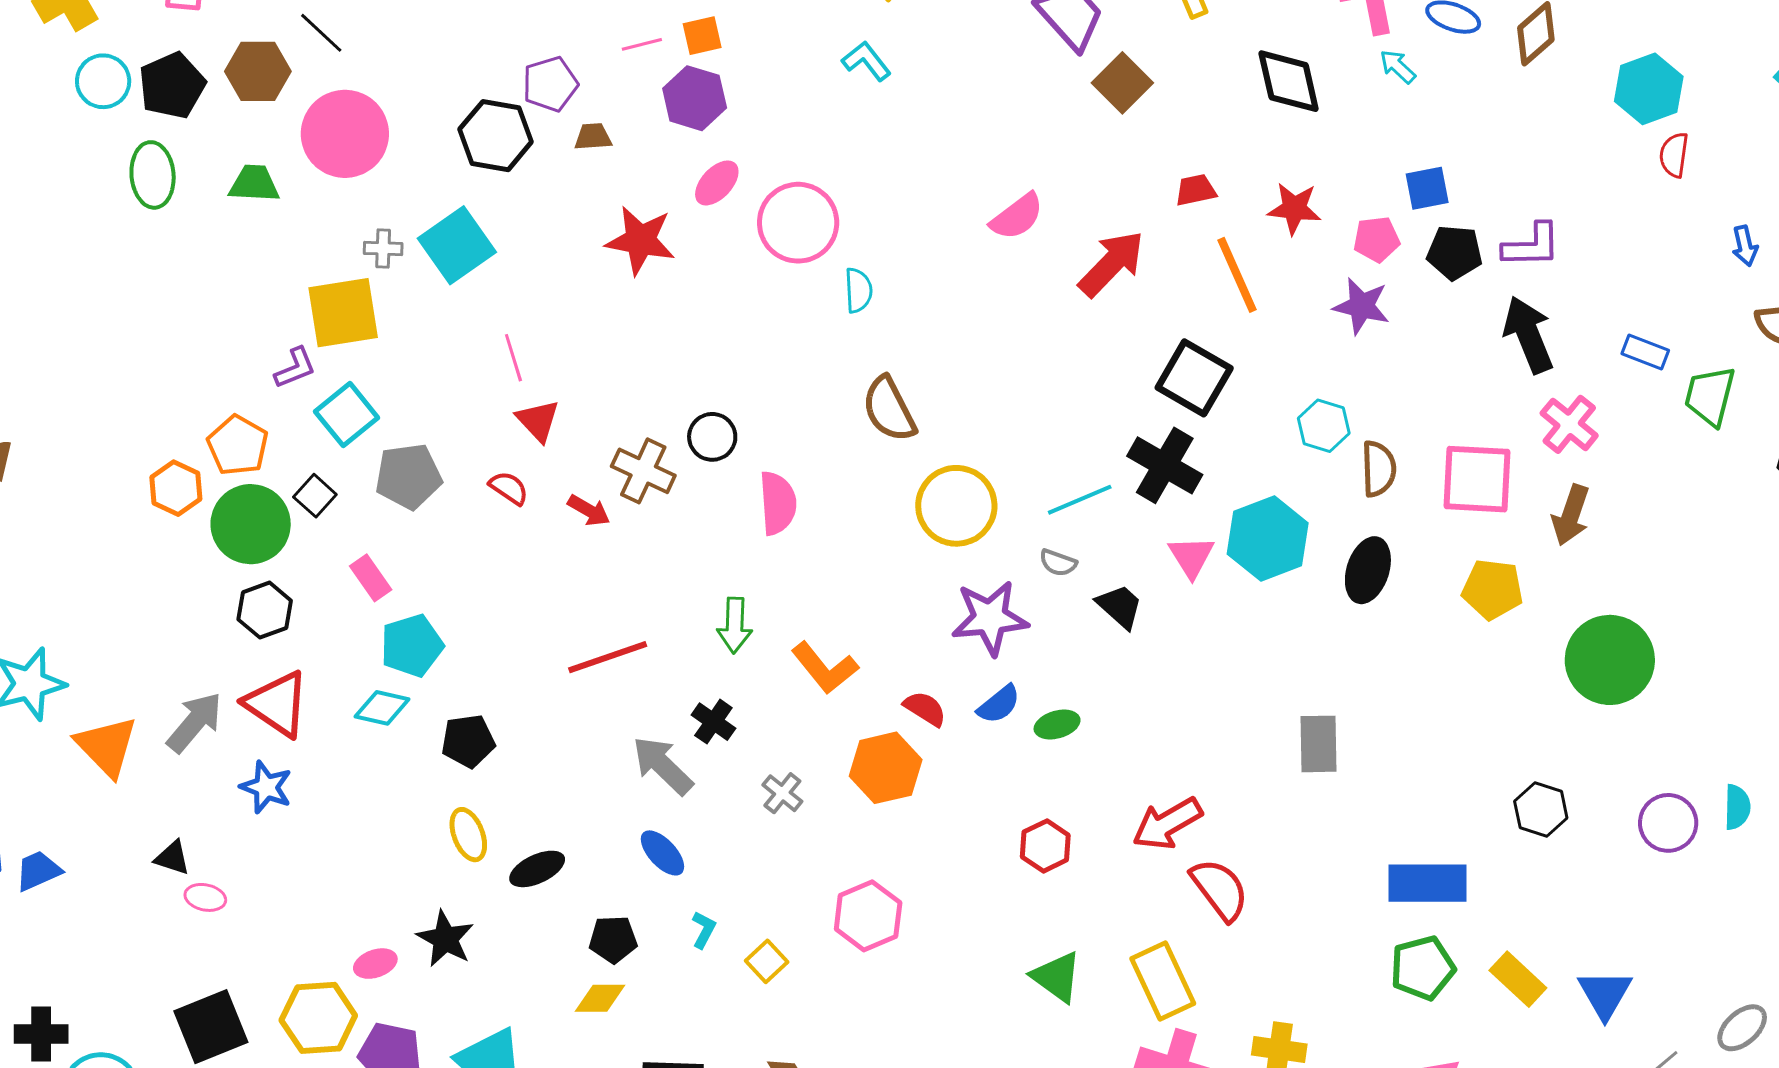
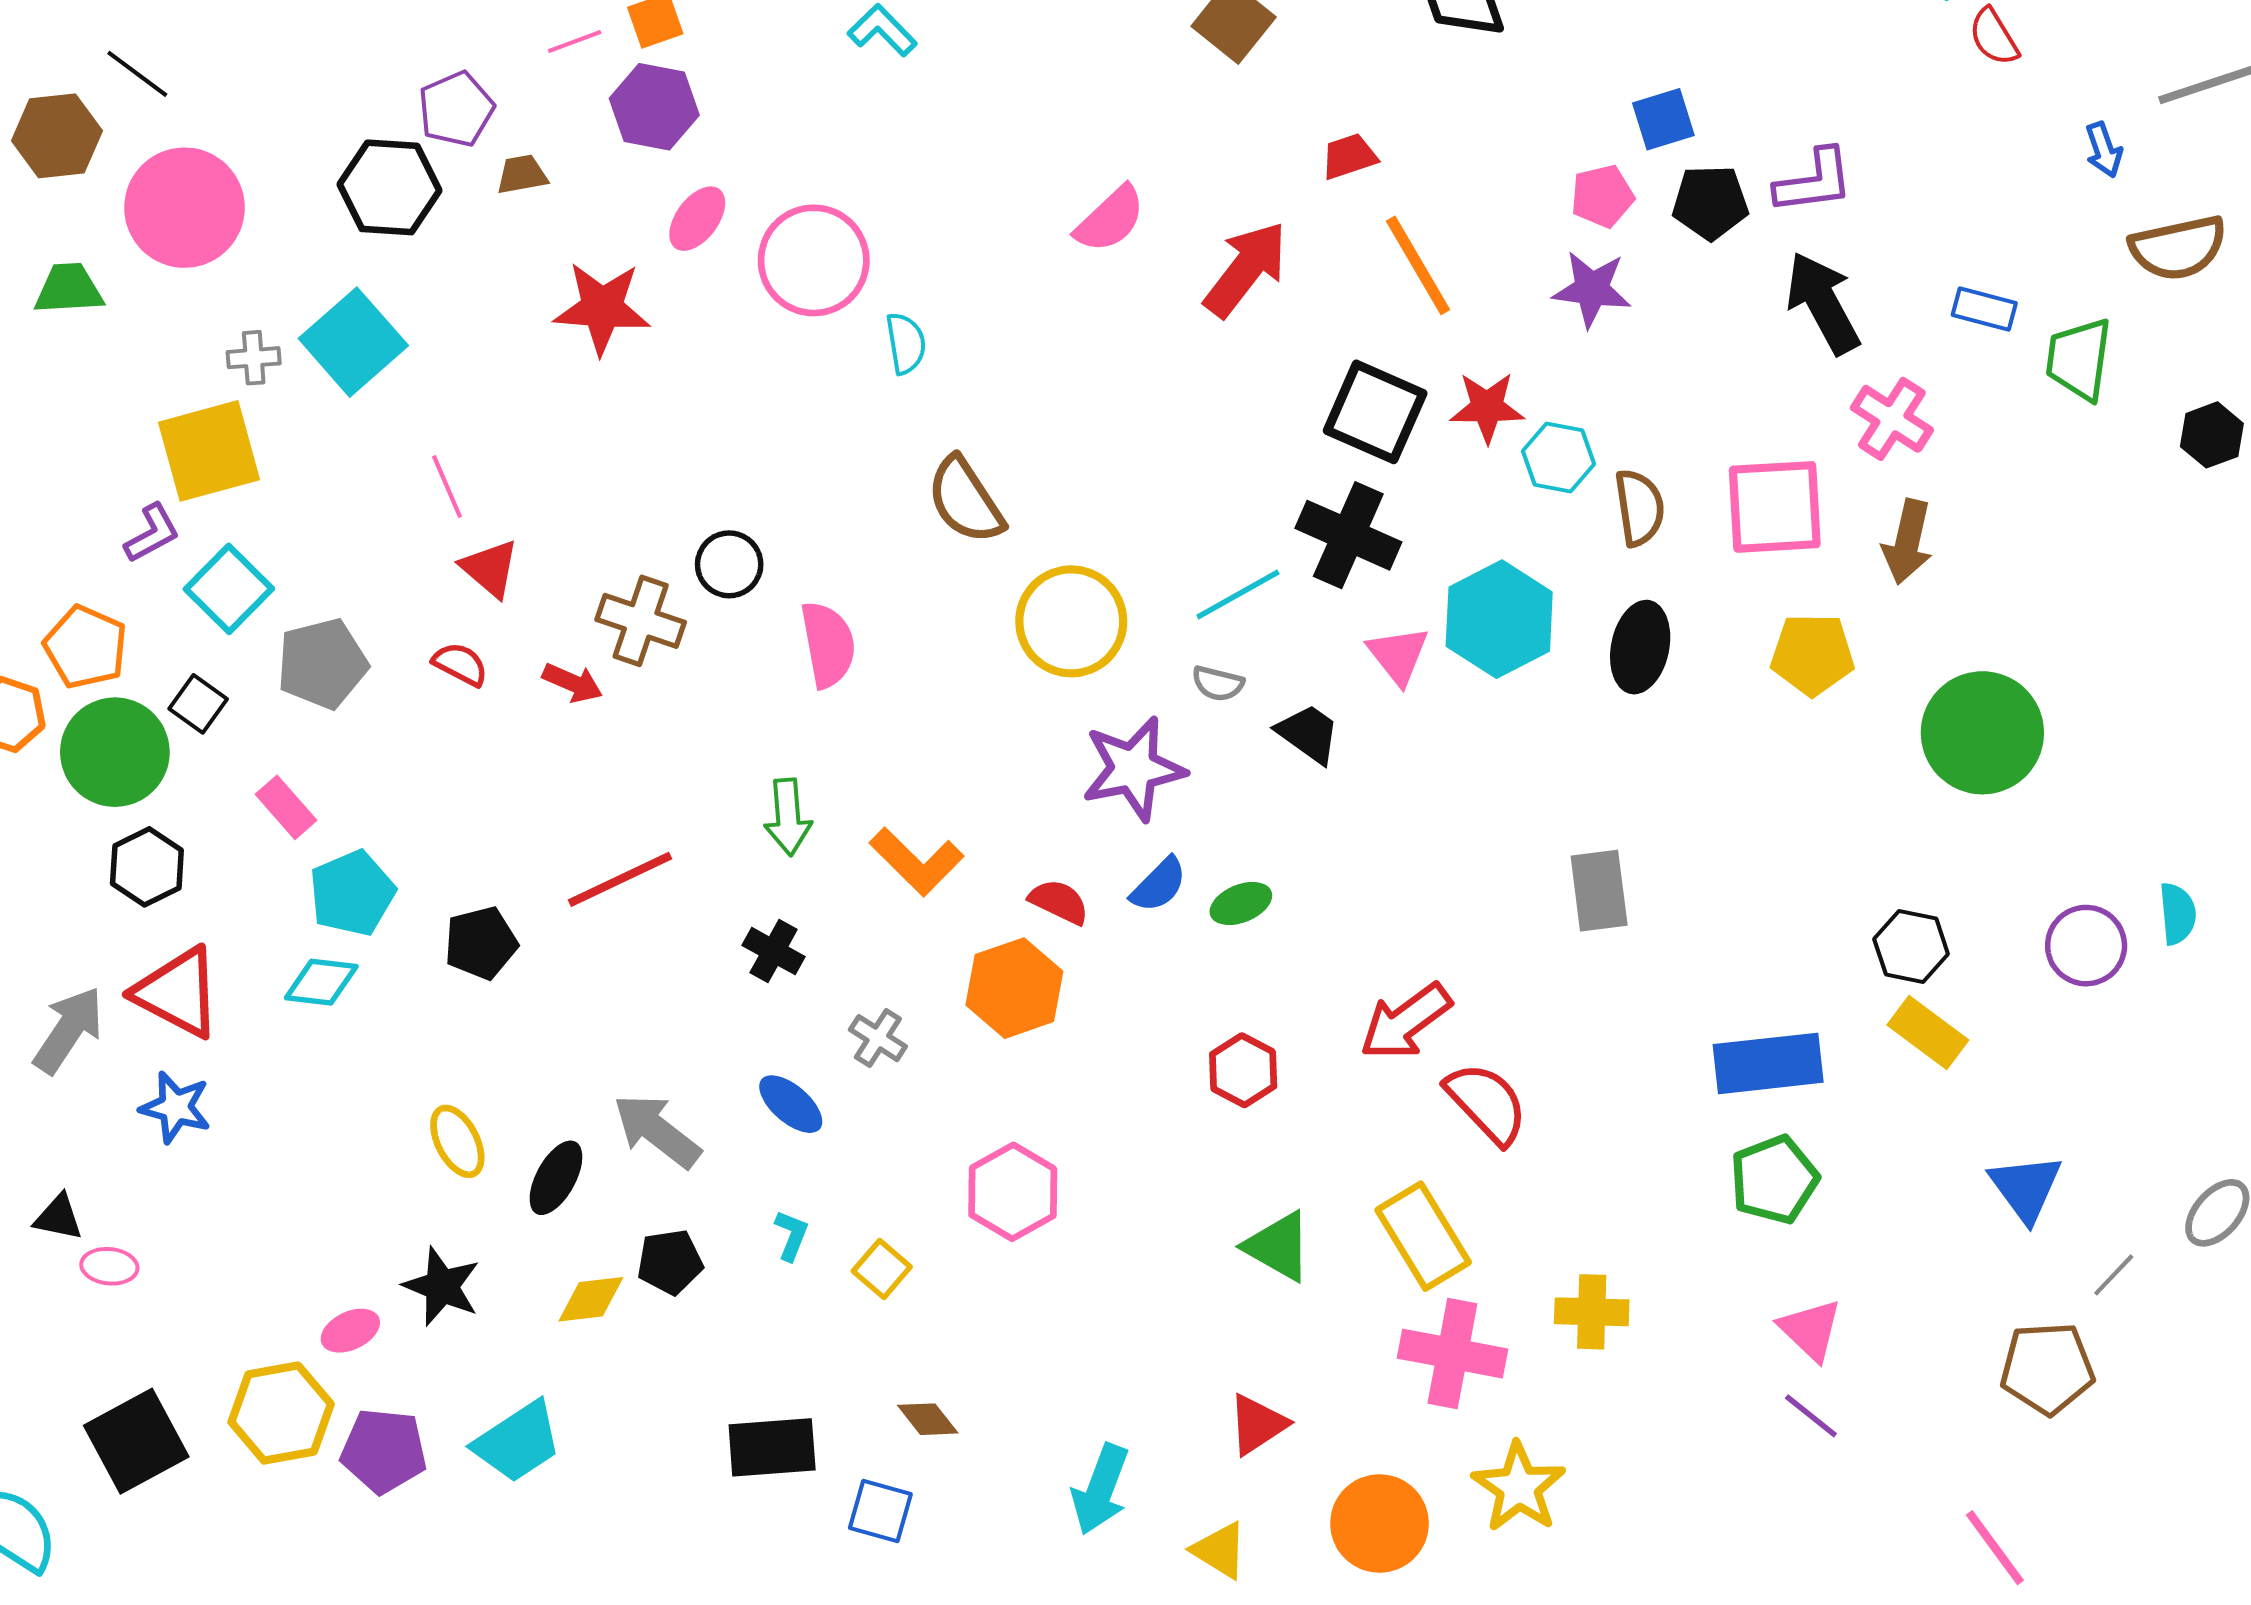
red semicircle: (1674, 155) -> (1994, 37), turned -33
red star: (1294, 208) -> (1487, 407), moved
black pentagon: (468, 741) -> (481, 943), moved
gray arrow: (663, 766) -> (657, 1131), moved
blue ellipse: (662, 853) -> (791, 1104), moved
black ellipse: (537, 869) -> (556, 1178), turned -30
yellow rectangle: (1518, 979) -> (1928, 1033), moved
yellow diamond: (600, 998) -> (591, 1299), moved

